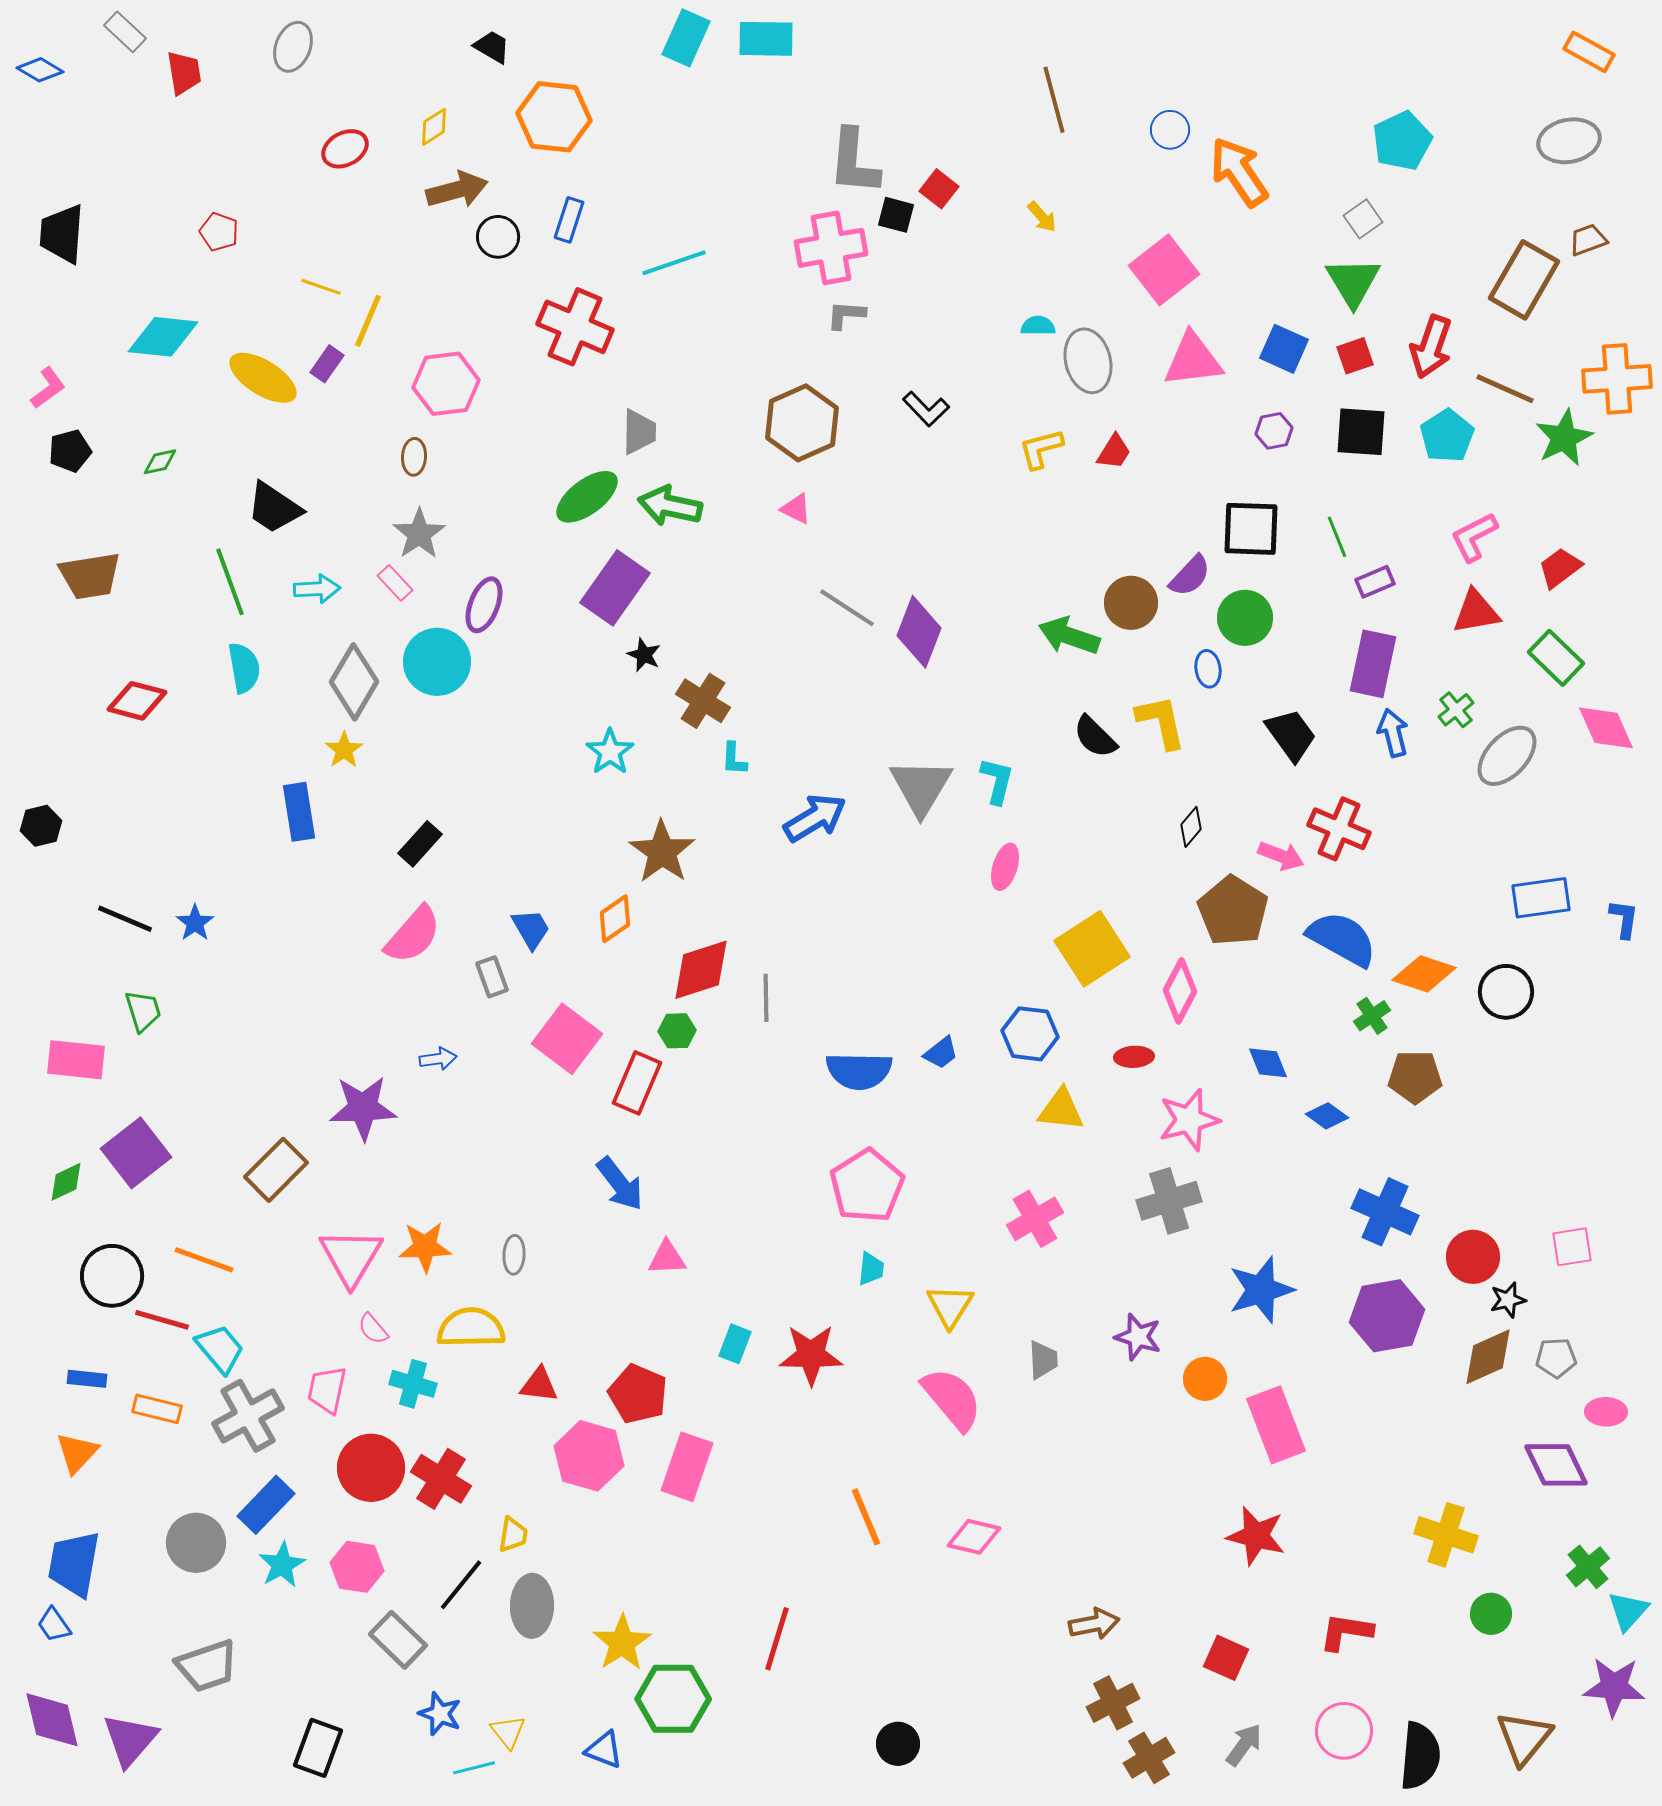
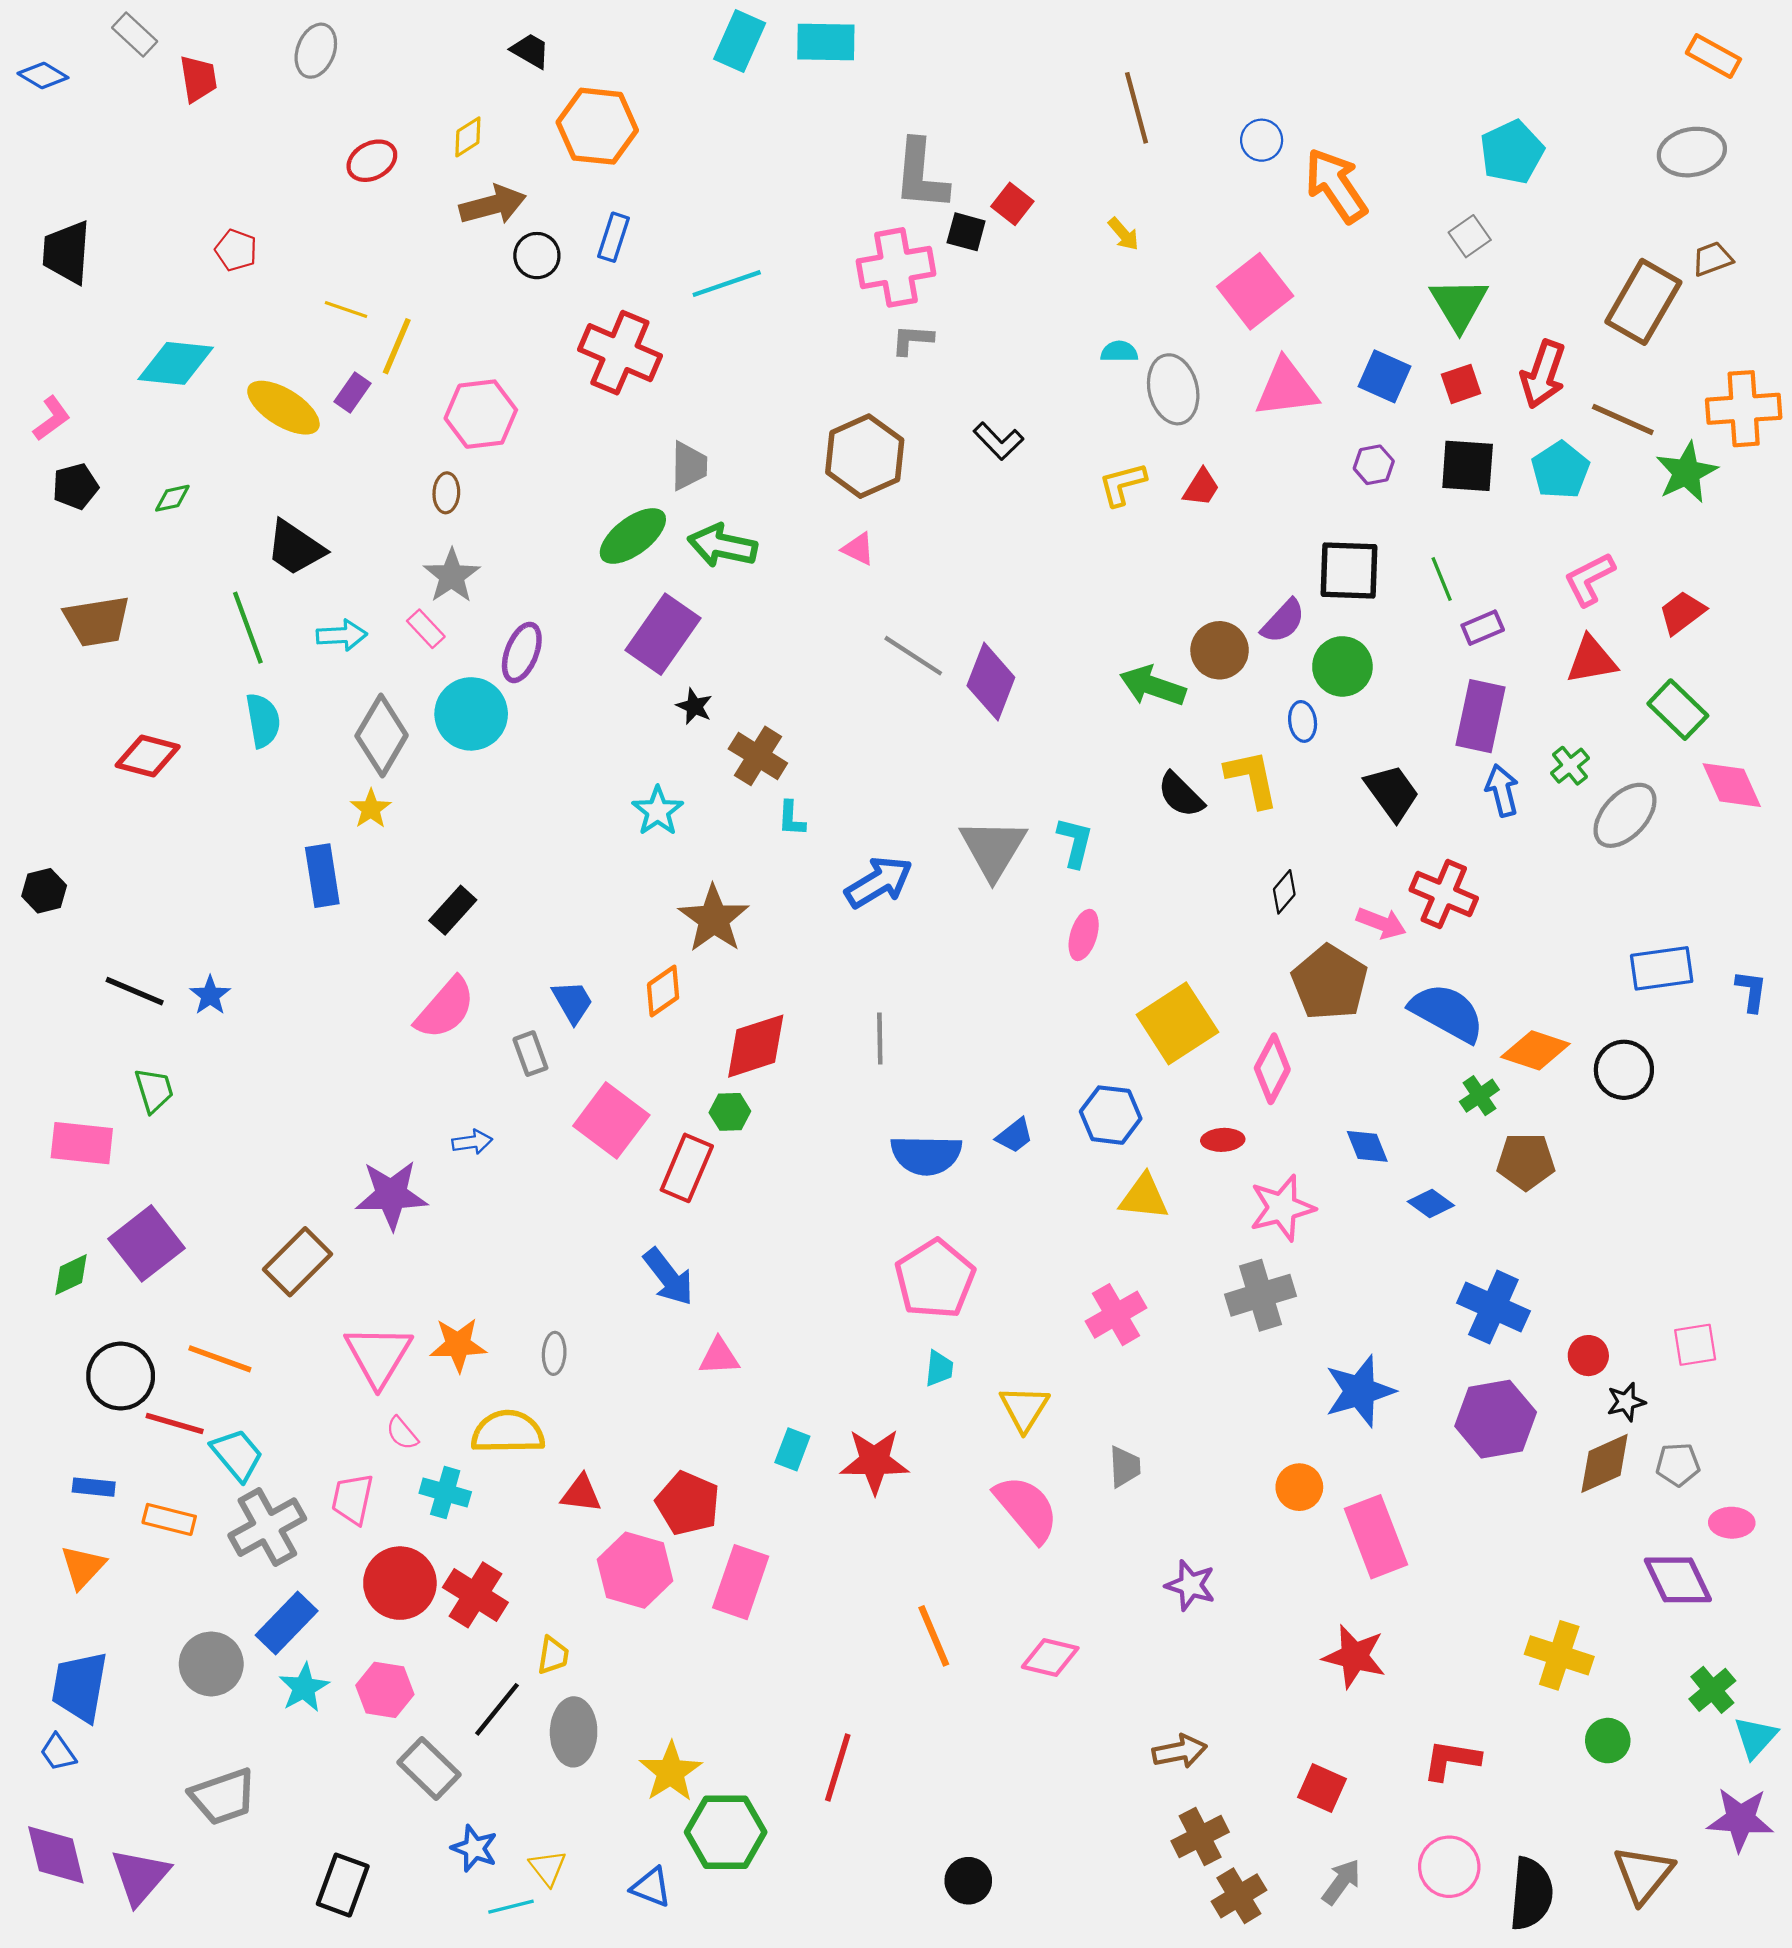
gray line: (766, 998) -> (880, 1038), moved
red circle: (1473, 1257) -> (1588, 1356), size x0.7
purple star: (1138, 1337) -> (1190, 1585), moved

